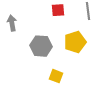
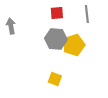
gray hexagon: (41, 46) -> (56, 39), moved

